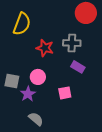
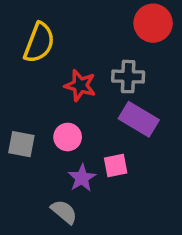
purple rectangle: (78, 67) -> (139, 119), size x1.5
purple star: (28, 94) -> (82, 178), moved

